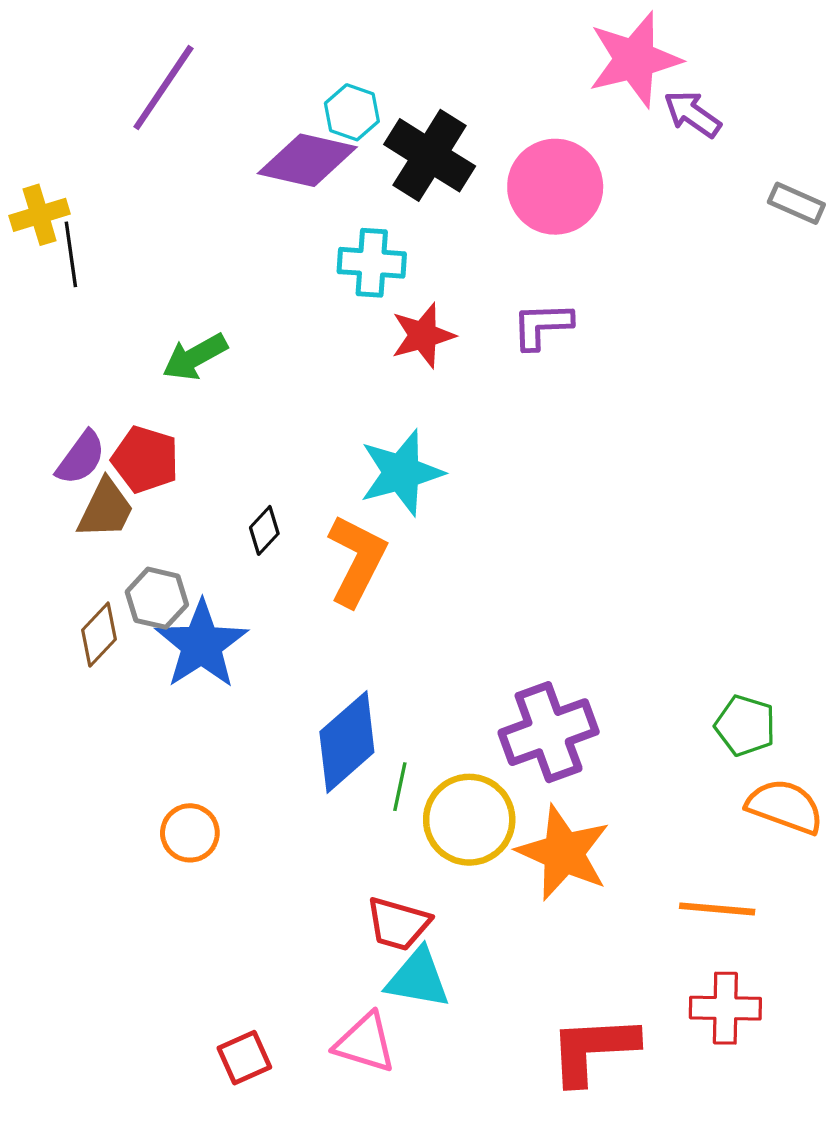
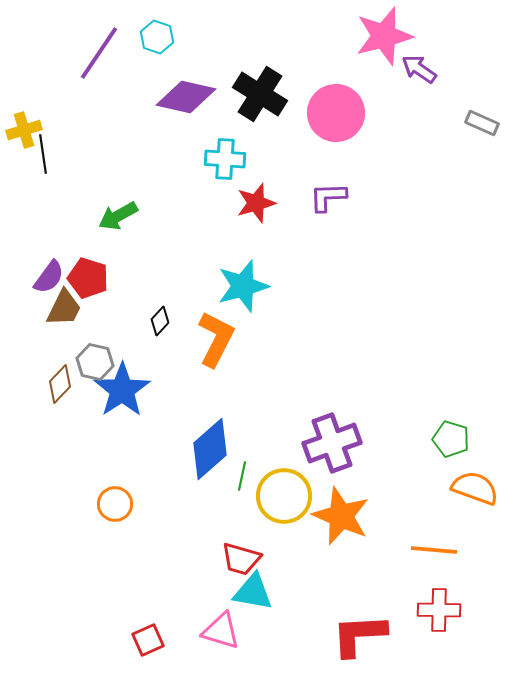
cyan hexagon: (352, 112) -> (157, 37), moved

